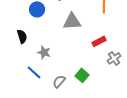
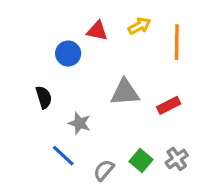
gray triangle: (72, 21) -> (125, 92), moved
gray cross: (114, 58) -> (177, 159), moved

